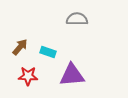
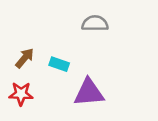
red star: (28, 76) -> (21, 94), moved

